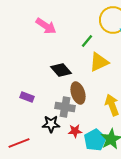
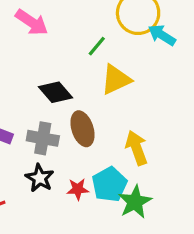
gray cross: (65, 107) -> (43, 138), moved
black star: (51, 124) -> (40, 178), turned 30
cyan pentagon: (95, 140) -> (109, 184), moved

